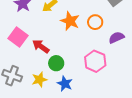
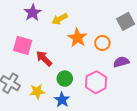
pink square: (18, 37) -> (23, 45), turned -30
green circle: (56, 63) -> (65, 79), moved

